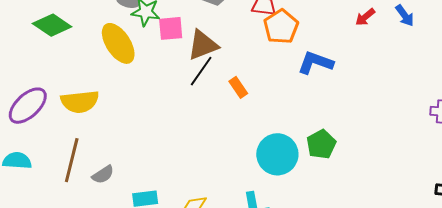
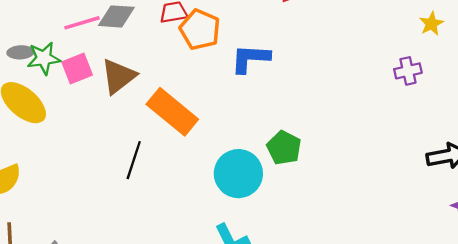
black line: (201, 71) -> (134, 160), moved
orange rectangle: (238, 87) -> (172, 112), size x2.0

